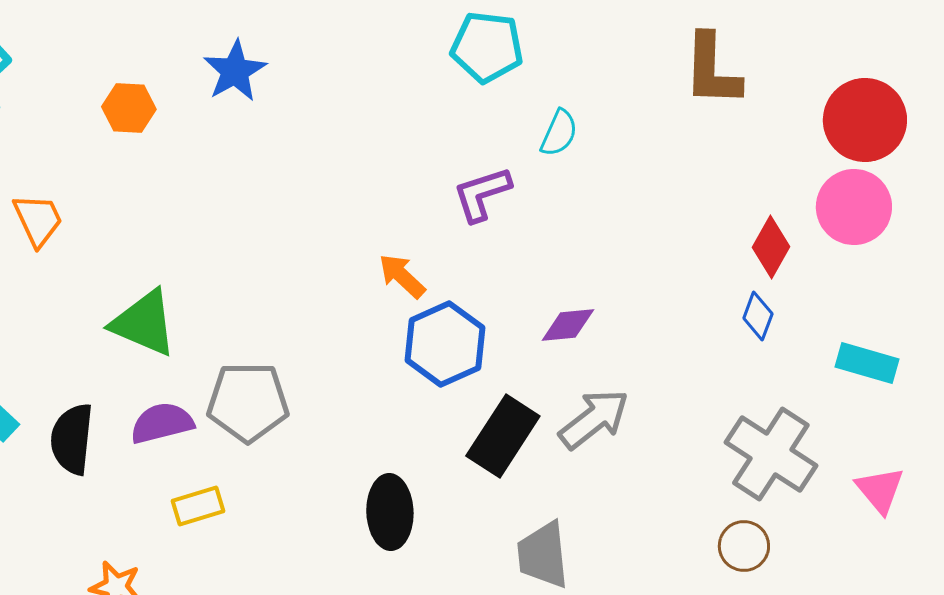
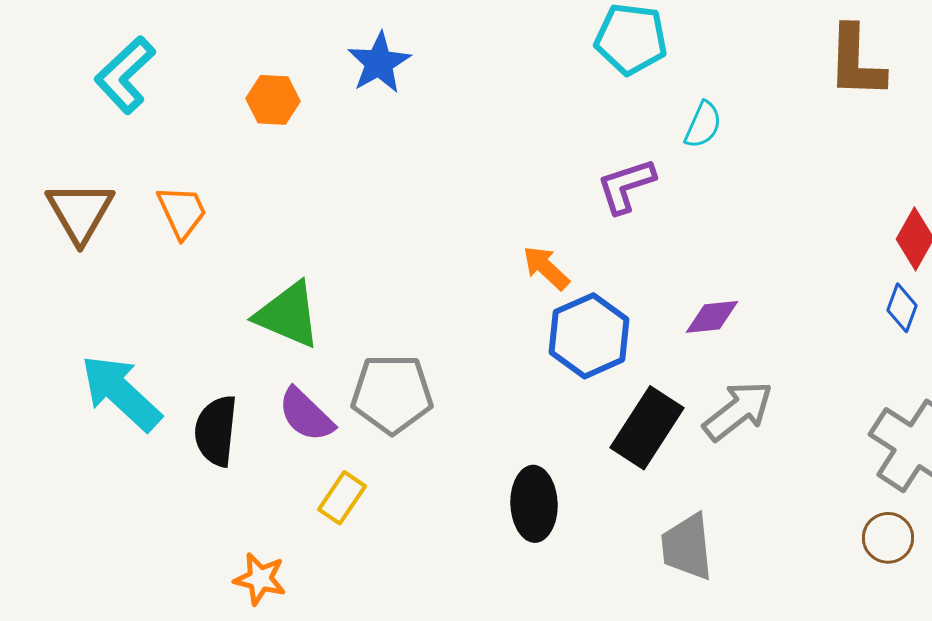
purple semicircle: (162, 423) -> (306, 415), turned -122
yellow rectangle: (198, 506) -> (342, 498), turned -39

